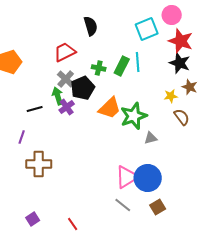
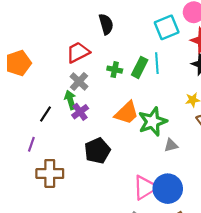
black pentagon: (83, 88) -> (97, 151), moved
black line: (35, 109) -> (45, 114), turned -42

